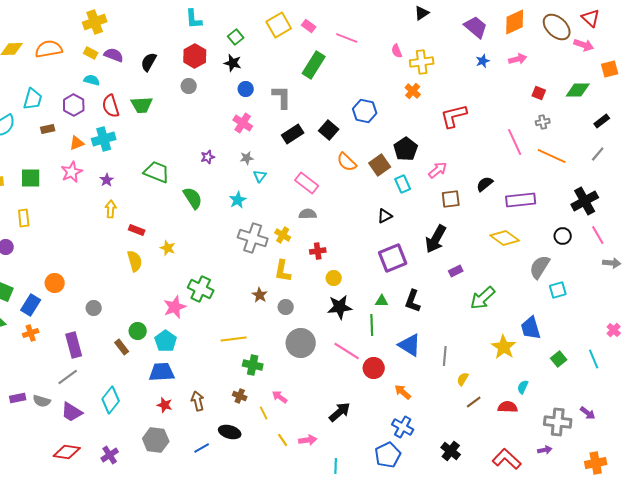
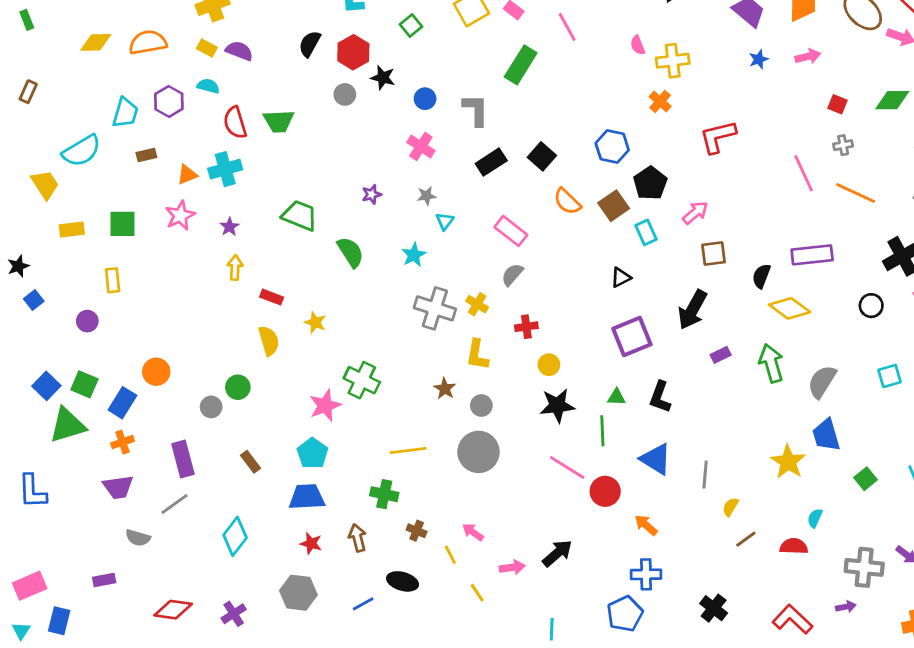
pink line: (347, 38) -> (567, 27), turned 40
black semicircle: (149, 62) -> (310, 44), moved
black star: (233, 63) -> (383, 78), moved
purple hexagon: (74, 105) -> (169, 101), moved
blue hexagon: (365, 111) -> (612, 147), moved
black semicircle: (485, 184) -> (761, 276), moved, turned -30
gray semicircle: (308, 214) -> (512, 275), turned -48
gray semicircle: (540, 267) -> (822, 382), moved
cyan square: (558, 290) -> (889, 376), moved
green arrow: (483, 298) -> (771, 363), moved, turned 116
green circle: (138, 331) -> (238, 387), moved
gray circle: (301, 343) -> (479, 452), moved
green cross: (253, 365) -> (384, 494), moved
purple rectangle: (18, 398) -> (104, 580), moved
purple trapezoid: (72, 412) -> (118, 487), moved, turned -40
blue cross: (403, 427) -> (646, 574), turned -30
pink arrow: (308, 440) -> (512, 567), moved

